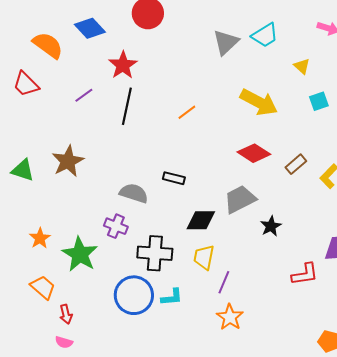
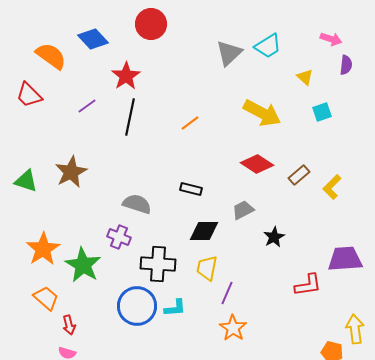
black rectangle: (174, 178) -> (191, 189), moved
gray trapezoid: (240, 199) -> (243, 210), size x0.7
orange star: (40, 238) -> (43, 249), size x1.6

